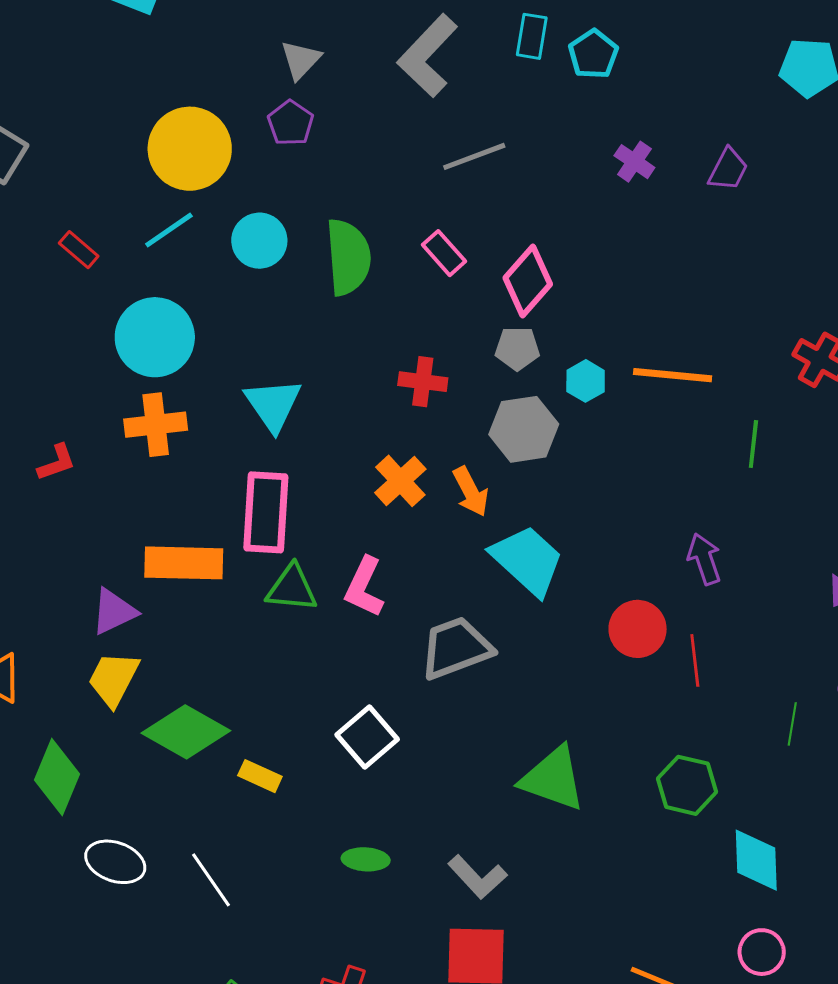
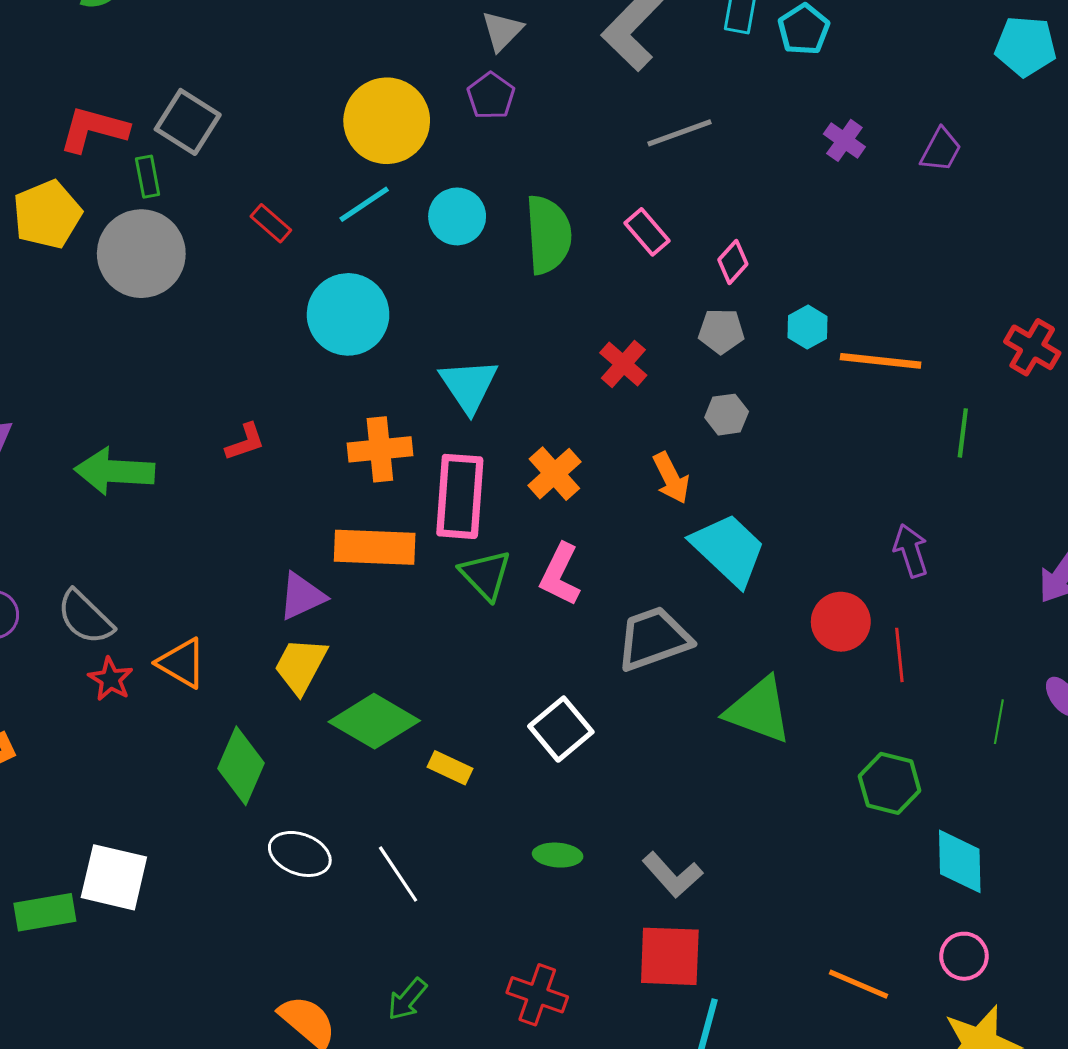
pink diamond: (528, 281) -> (733, 262), size x0.6
cyan hexagon: (586, 381) -> (808, 327), moved
red cross: (423, 382) -> (623, 364), turned 33
orange cross: (156, 425) -> (380, 449), moved
gray hexagon: (524, 429) -> (727, 415), size x0.6
orange cross: (400, 481) -> (554, 474), moved
green triangle: (292, 588) -> (485, 575), turned 40
green triangle: (553, 779) -> (759, 710), moved

